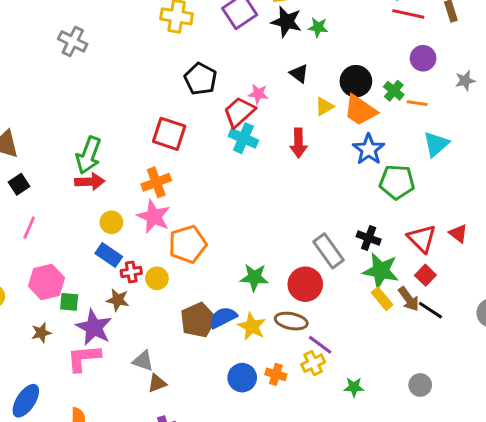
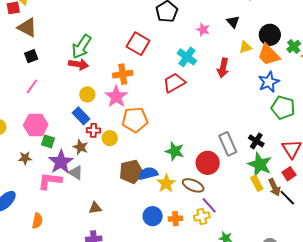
red trapezoid: (239, 112) -> (174, 83), moved
gray triangle: (143, 361) -> (76, 173), moved
orange cross: (276, 374) -> (175, 219), turned -32

